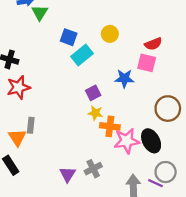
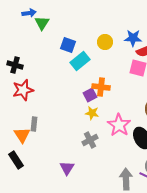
blue star: (124, 78) -> (133, 38), moved
orange cross: (110, 126) -> (101, 87), moved
pink star: (127, 141) -> (119, 125), moved, turned -30
gray cross: (93, 169) -> (90, 140), moved

